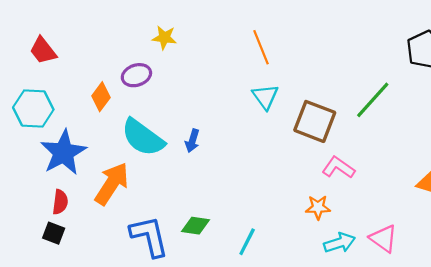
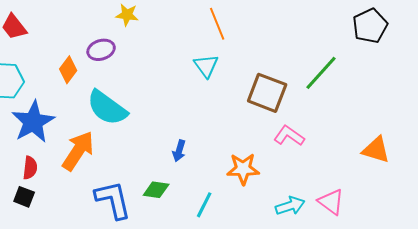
cyan triangle: (265, 97) -> (206, 66), moved
blue arrow: (192, 141) -> (179, 151), moved
orange star: (318, 207) -> (243, 169), moved, size x1.4

